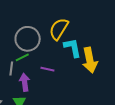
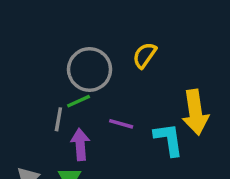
yellow semicircle: (59, 29) -> (145, 55), size x0.7
cyan L-shape: (73, 48) -> (169, 139), moved

